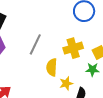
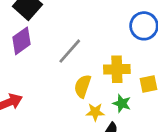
green star: (92, 70) -> (122, 103), moved

